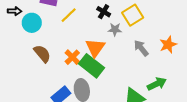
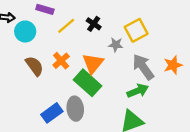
black cross: (104, 12) -> (94, 24), moved
gray arrow: (141, 48) -> (143, 67), size x1.4
orange cross: (72, 57) -> (61, 61), moved
green arrow: (157, 84) -> (138, 91), moved

